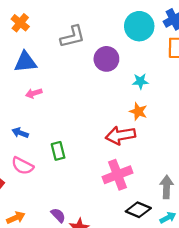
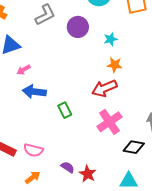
blue arrow: (20, 133) -> (34, 92), moved, size x1.6
green rectangle: (58, 151) -> (65, 110), moved
pink semicircle: (22, 166) -> (33, 150), moved

